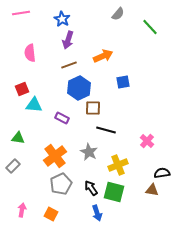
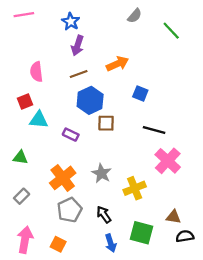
pink semicircle: (30, 53) -> (36, 72), moved
blue square: (123, 82) -> (140, 93), turned 32
black line: (106, 130) -> (154, 130), moved
pink cross: (147, 141) -> (168, 161), size x1.6
gray rectangle: (13, 166) -> (22, 196), moved
black semicircle: (162, 173) -> (185, 236), moved
green square: (114, 192) -> (141, 233), moved
pink arrow: (22, 210) -> (25, 240), size x1.6

